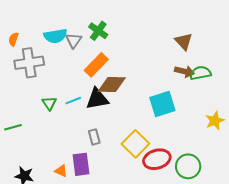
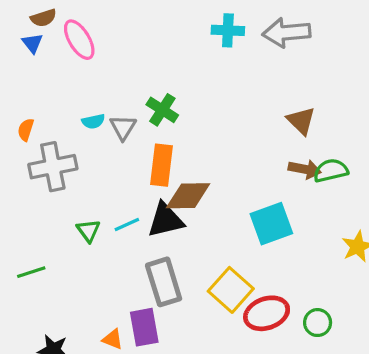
cyan semicircle: (55, 36) -> (93, 121), size x0.6
orange rectangle: (96, 65) -> (161, 165), turned -35
gray rectangle: (94, 137) -> (164, 282), size x1.8
green circle: (188, 166) -> (318, 323), size x0.7

